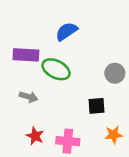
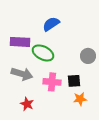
gray arrow: (29, 97) -> (22, 74), size x1.5
orange star: (114, 135) -> (80, 99), moved
pink cross: (68, 141) -> (52, 82), moved

